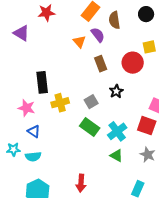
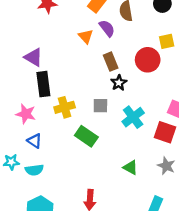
purple triangle: (21, 33) -> (33, 57), moved
black star: (116, 91) -> (119, 83), moved
gray square: (91, 102) -> (100, 106), turned 32
green rectangle: (90, 127) -> (86, 136), moved
cyan cross: (117, 131) -> (133, 117), moved

